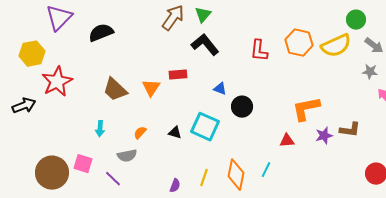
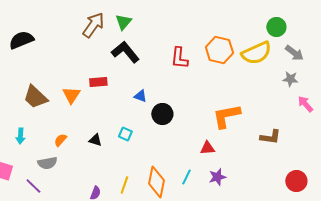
cyan square: (205, 127) -> (125, 134), size x0.5
purple star: (324, 136) -> (217, 177), moved

